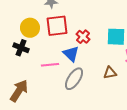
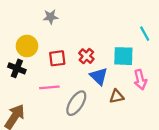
red square: (57, 26) -> (57, 58), moved, size x0.7
blue triangle: (71, 54) -> (99, 76), moved

